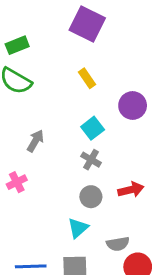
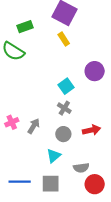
green rectangle: (17, 45) -> (25, 27), moved
yellow rectangle: (87, 78) -> (64, 39), moved
gray arrow: (35, 141) -> (34, 126), moved

